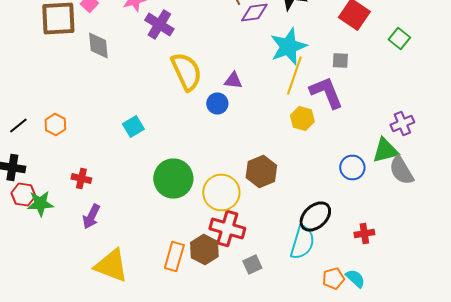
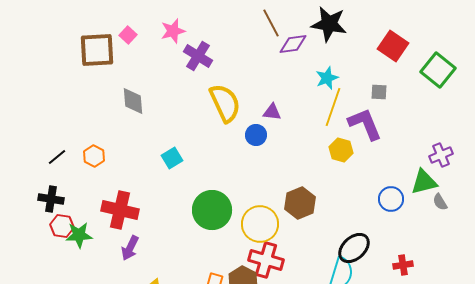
green square: (399, 38) -> (438, 70), size x1.6
gray diamond: (98, 46) -> (133, 101), moved
cyan star: (288, 46) -> (327, 78), size x0.6
gray semicircle: (401, 170) -> (440, 202), size x0.6
red cross: (81, 178) -> (120, 210), size x1.8

